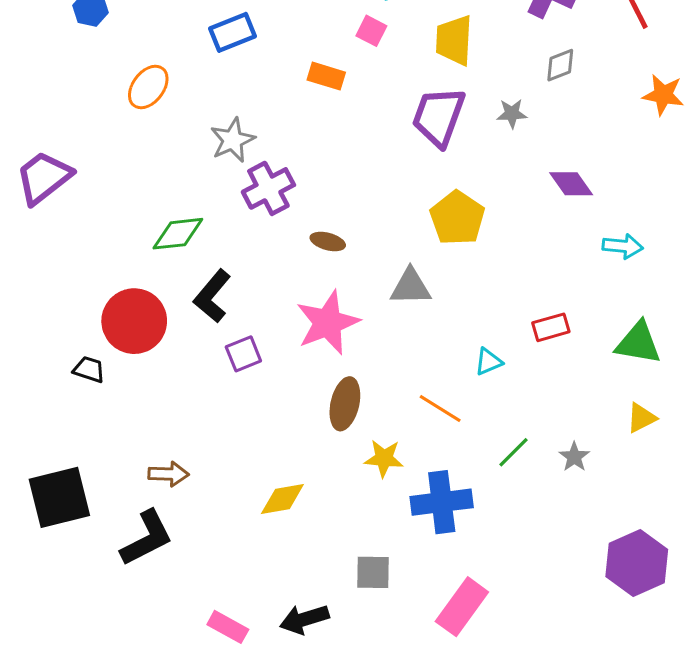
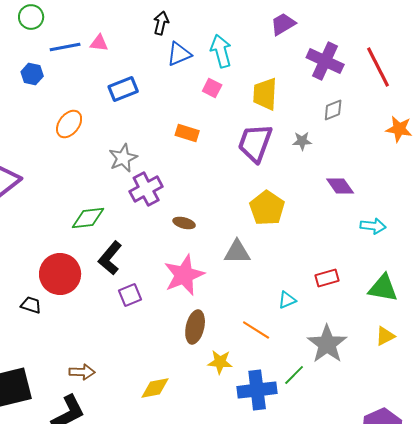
orange rectangle: (326, 76) -> (187, 133), moved
green line: (513, 452) -> (294, 375), moved
gray star: (574, 457) -> (327, 344), moved, size x2.0

